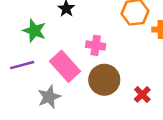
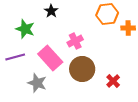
pink cross: (96, 45) -> (75, 41), turned -35
gray star: (49, 97) -> (37, 83), turned -30

